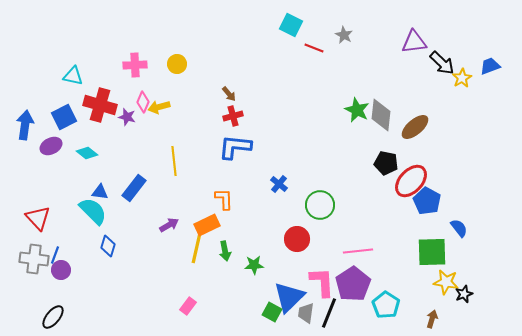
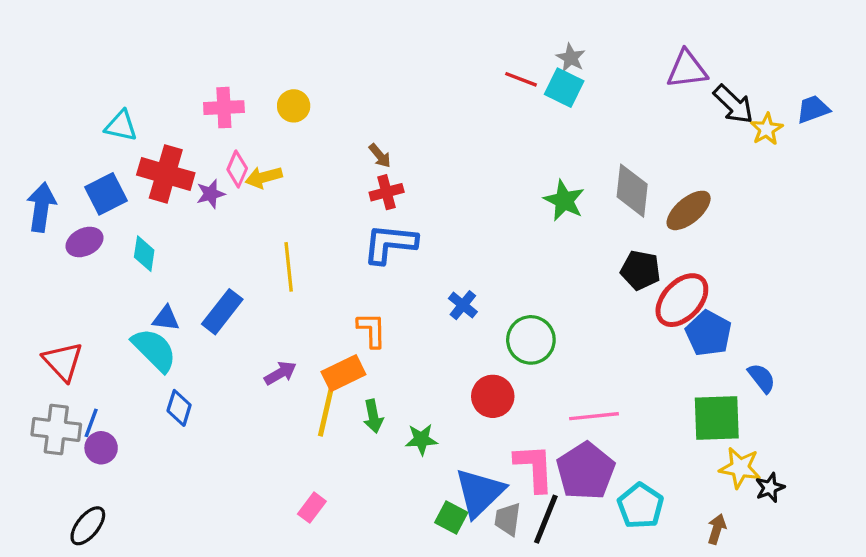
cyan square: (291, 25) -> (564, 88), moved
green star: (357, 110) -> (564, 200), moved
purple star: (127, 117) -> (211, 194), turned -30
cyan diamond: (87, 153) -> (144, 254), turned 60

